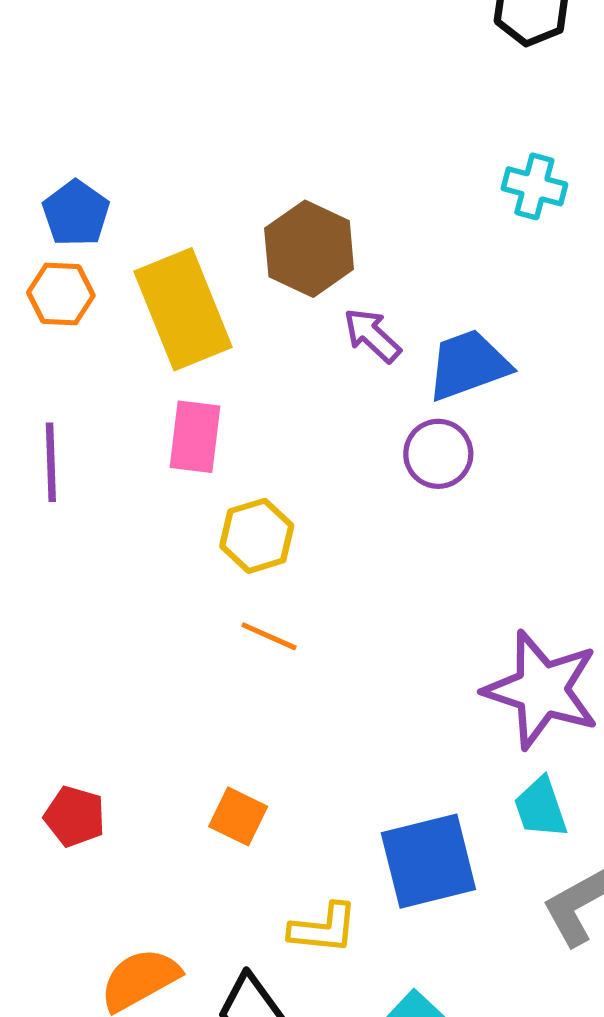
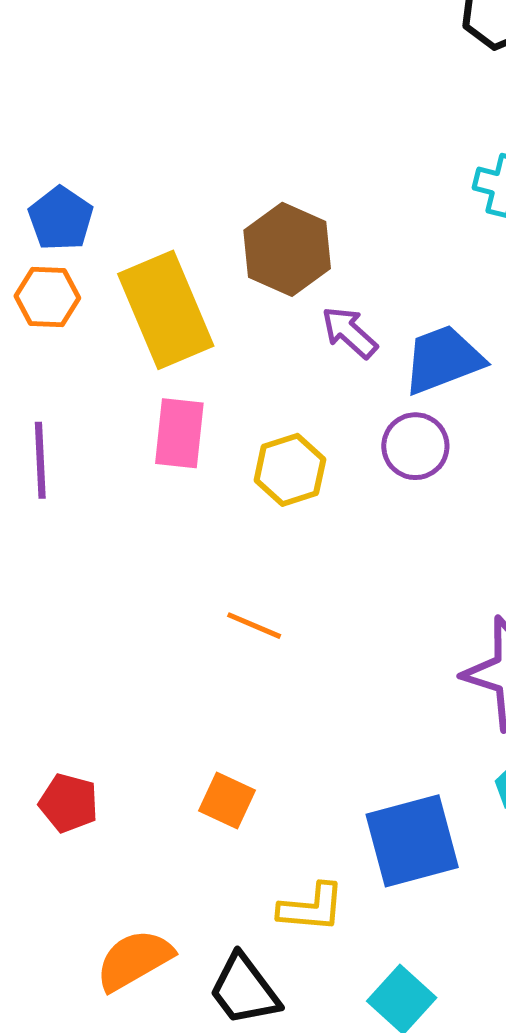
yellow hexagon: (257, 536) -> (290, 470), moved

